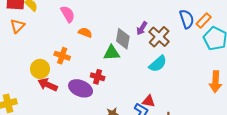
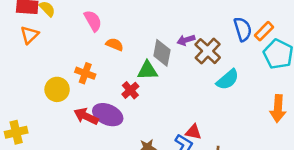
purple arrow: (142, 28) -> (186, 40), turned 40
cyan semicircle: (158, 64) -> (228, 80), moved
red cross: (98, 77) -> (130, 90), moved, turned 32
red arrow: (48, 85) -> (86, 116), moved

